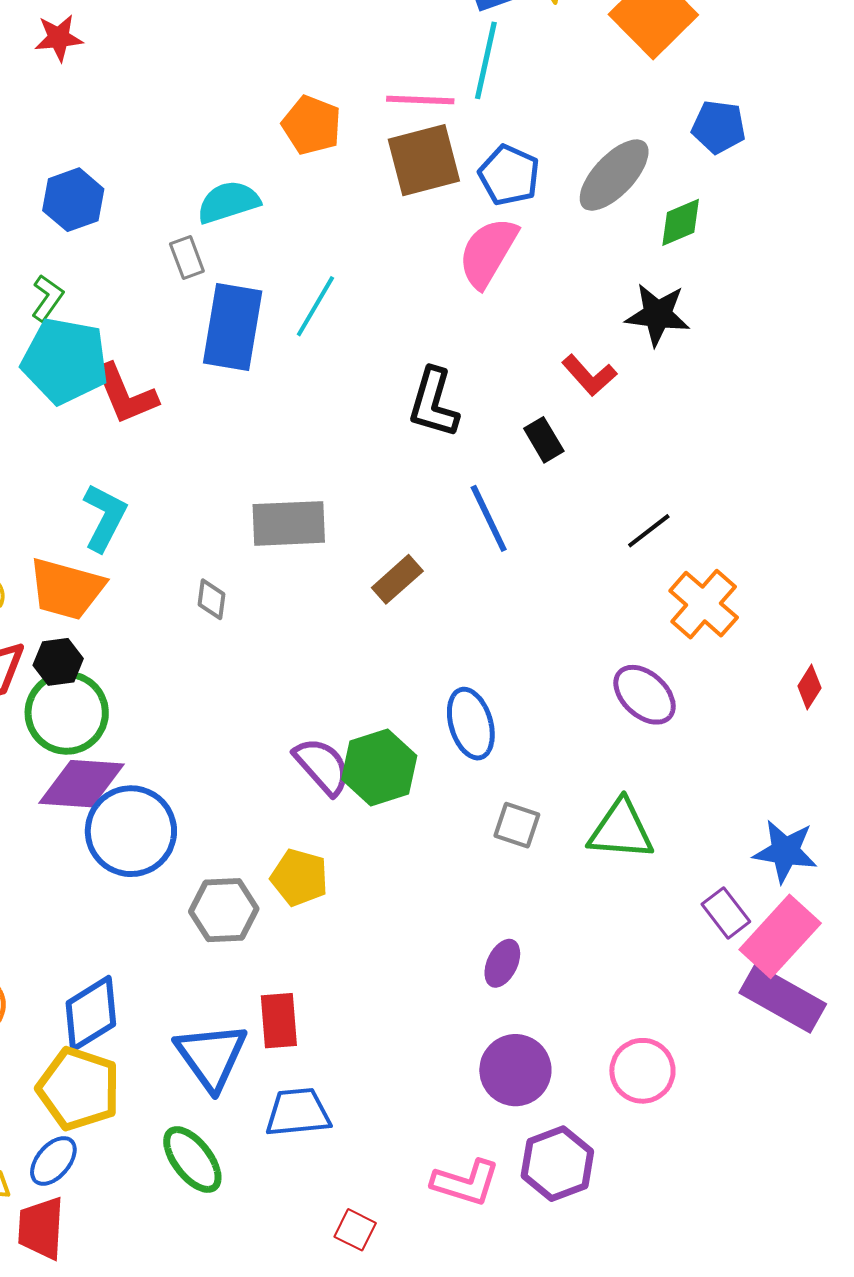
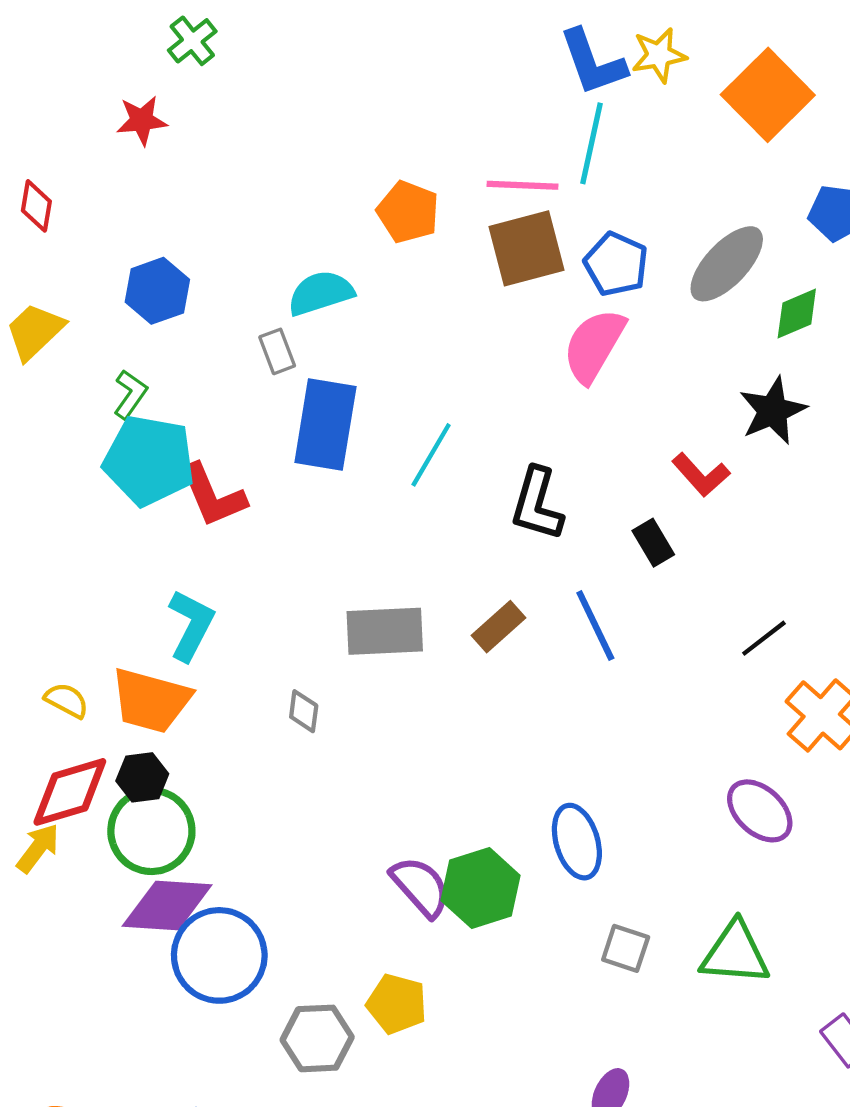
cyan line: (315, 306) -> (431, 455), moved
black star: (658, 315) -> (773, 411), turned -30
brown rectangle: (397, 579) -> (498, 627), moved

